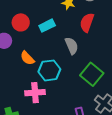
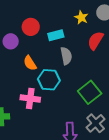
gray semicircle: (72, 46) -> (66, 56), moved

